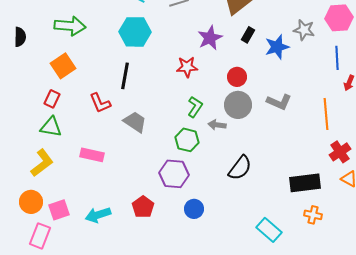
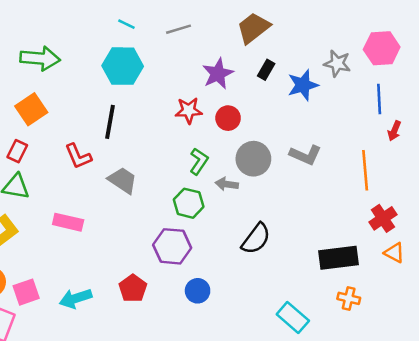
red circle: (237, 77) -> (228, 118), moved

